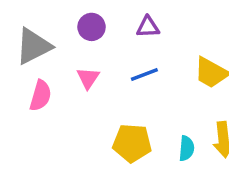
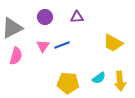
blue line: (144, 74) -> (62, 45), moved
cyan semicircle: (187, 148) -> (99, 78), moved, turned 48

